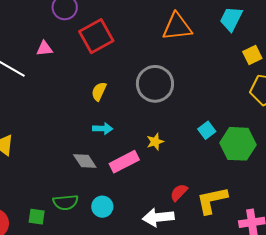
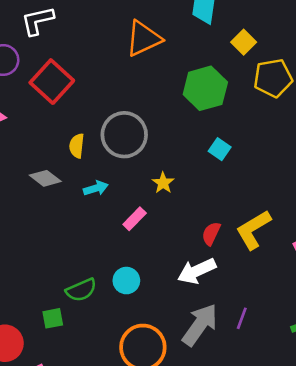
gray circle: (155, 84) -> (124, 135), moved
green hexagon: (238, 144) -> (205, 88), moved
gray diamond: (85, 161) -> (45, 178), moved
pink rectangle: (124, 162) -> (135, 219), size x0.7

